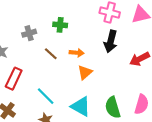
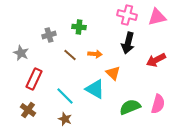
orange triangle: (85, 72) -> (113, 73), moved, turned -35
cyan triangle: (81, 106) -> (95, 89), moved
green semicircle: (113, 107) -> (130, 107), turned 85

